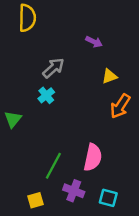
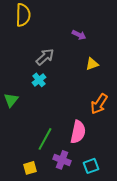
orange arrow: (120, 106) -> (99, 104), moved
cyan square: (108, 198) -> (91, 166), turned -35

